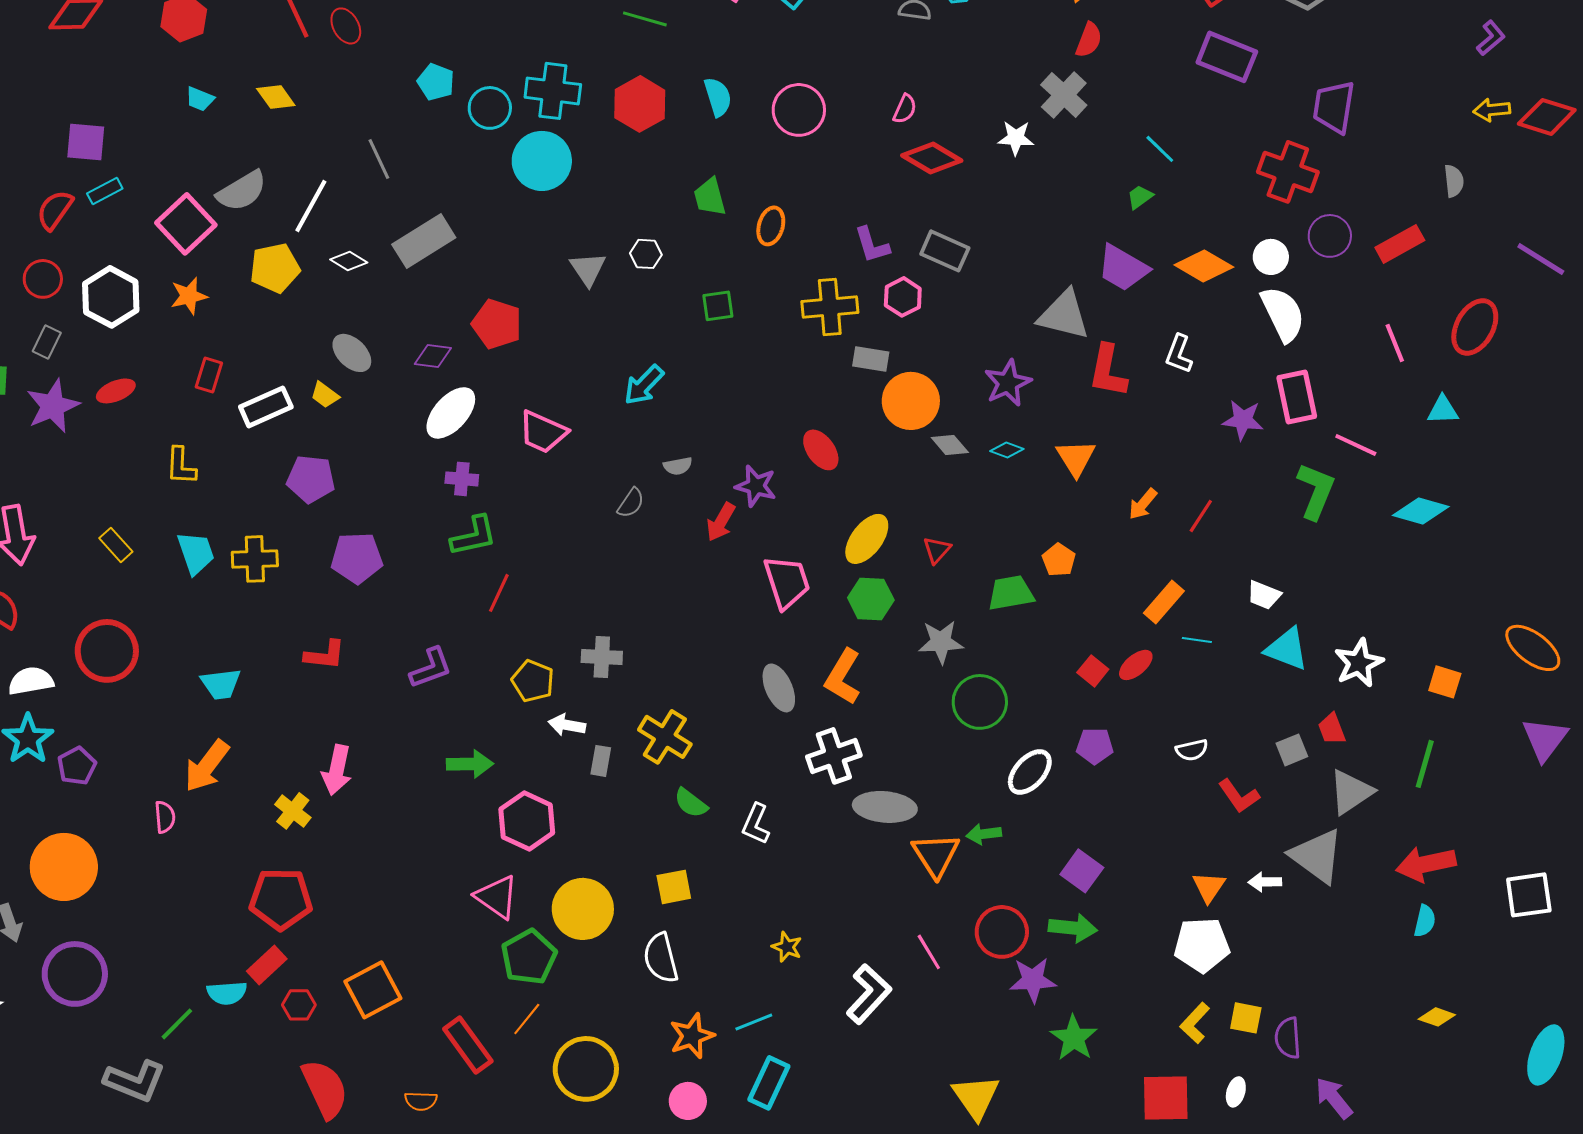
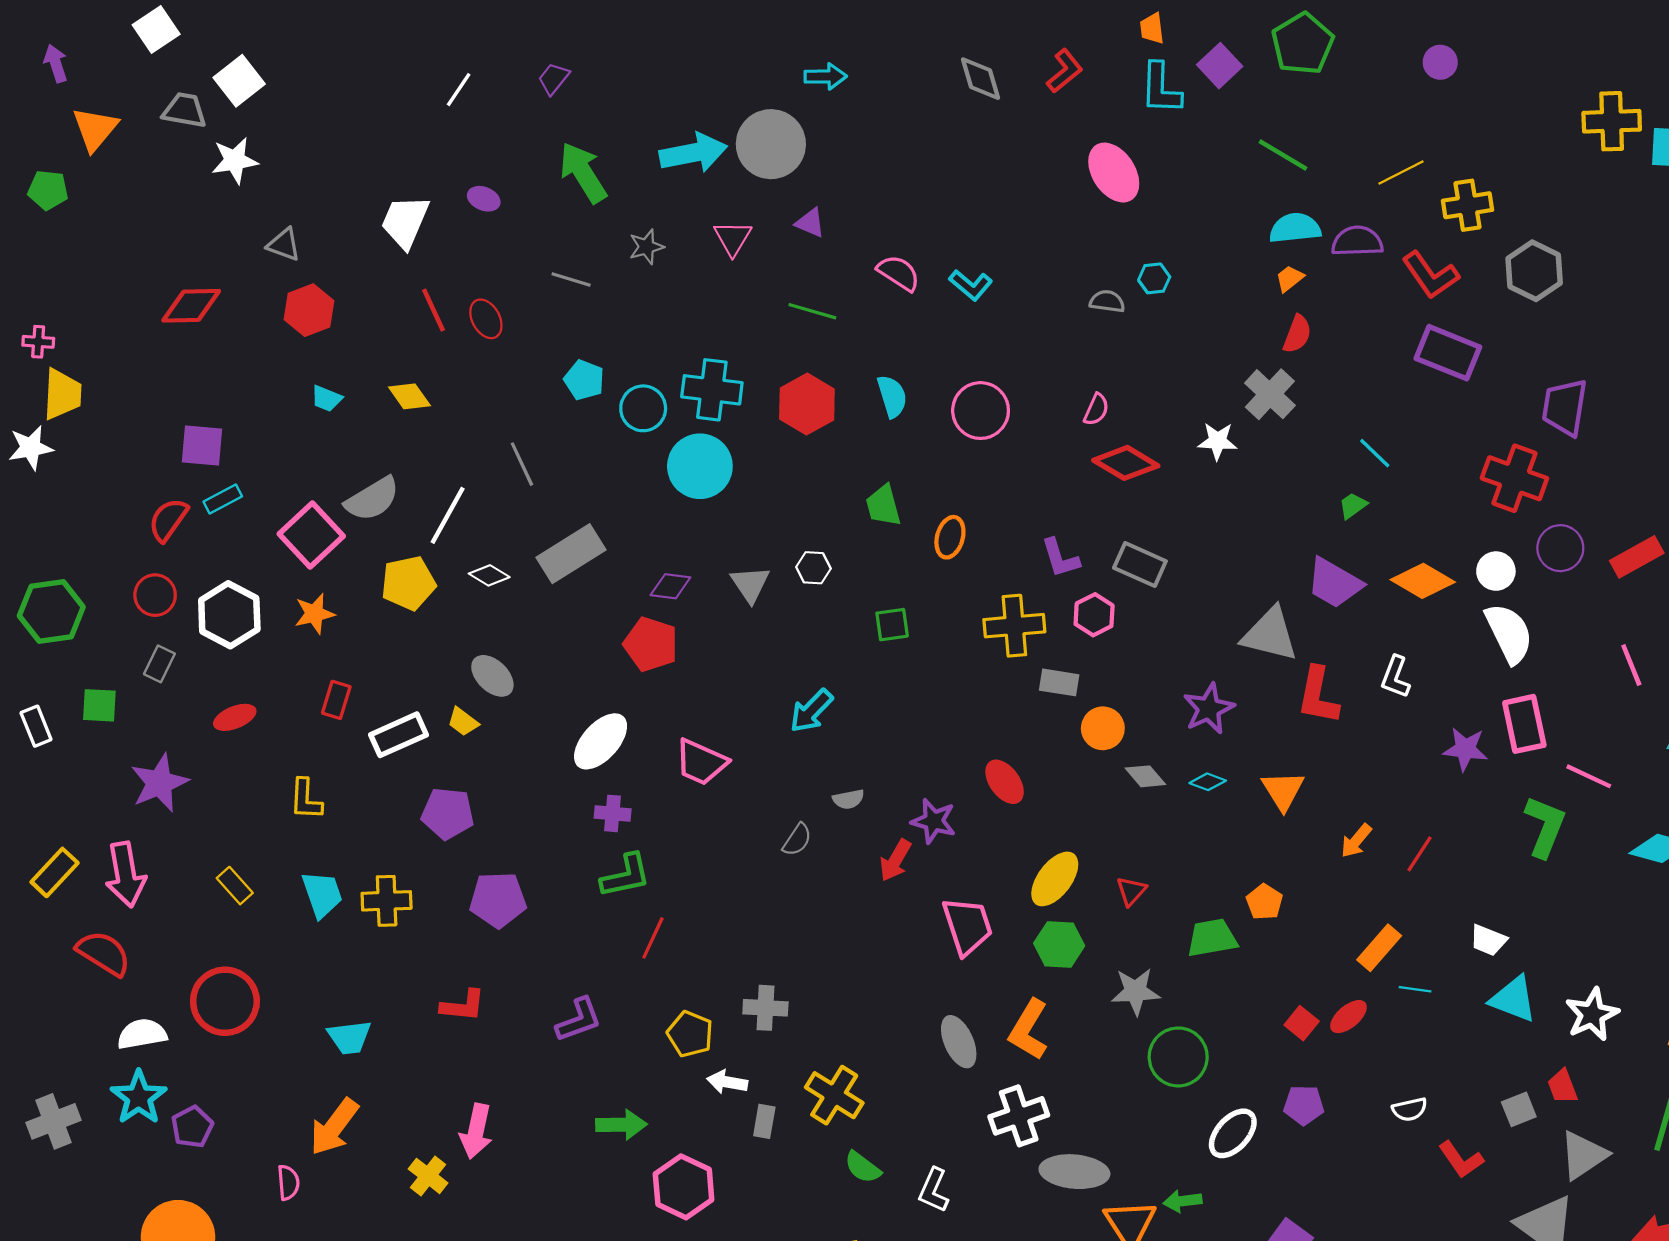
purple diamond: (433, 356) -> (670, 586), moved
orange circle: (911, 401) -> (1103, 728), size x0.7
purple star: (53, 406) -> (159, 783), moved

